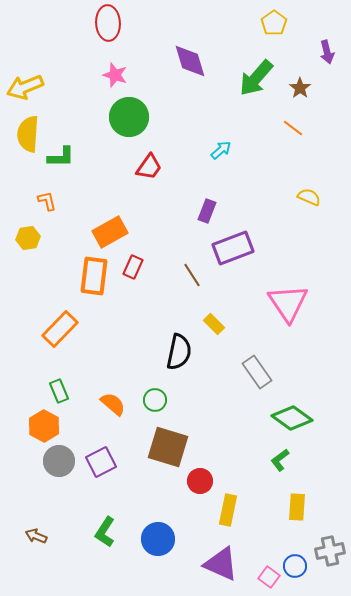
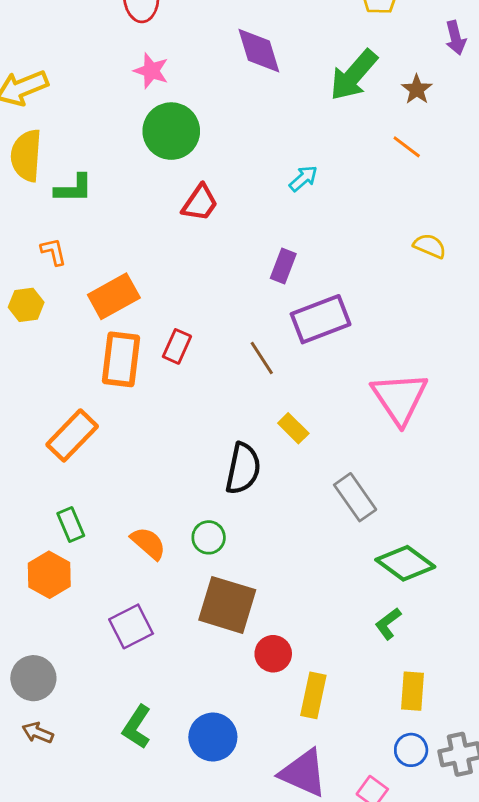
orange rectangle: (110, 232) -> (114, 296), moved
gray circle: (59, 461) -> (33, 678), moved
blue circle: (295, 566) -> (411, 750), moved

